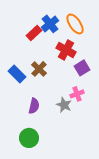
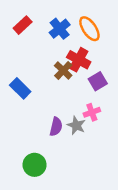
red rectangle: (34, 33) -> (23, 25), moved
brown cross: (39, 69) -> (63, 70), moved
purple semicircle: (34, 106) -> (56, 127), moved

